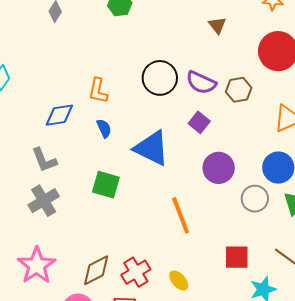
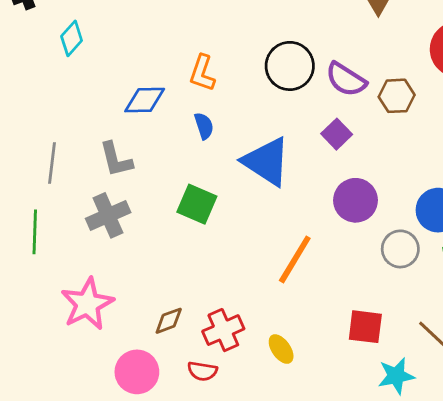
orange line: (181, 215) -> (295, 259), turned 45
brown diamond: (96, 270) -> (169, 321), size x0.7

